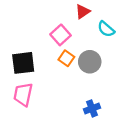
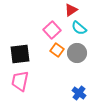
cyan semicircle: (106, 29) -> (79, 28), moved
blue cross: (92, 108) -> (79, 93), turned -32

